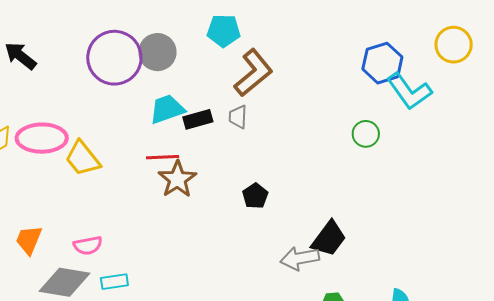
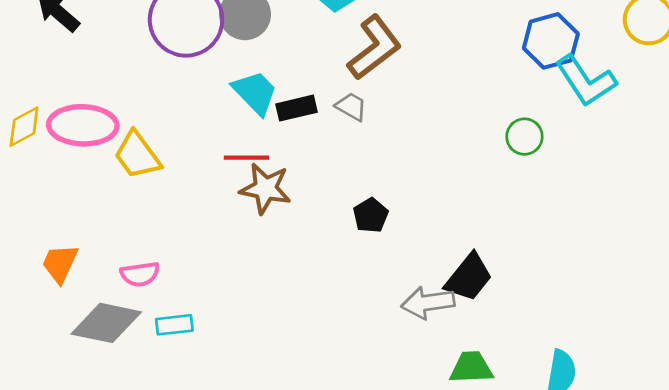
cyan trapezoid: (167, 109) -> (255, 92), turned 63
gray trapezoid: (238, 117) -> (351, 107), turned 115
brown star: (177, 179) -> (265, 189), turned -30

